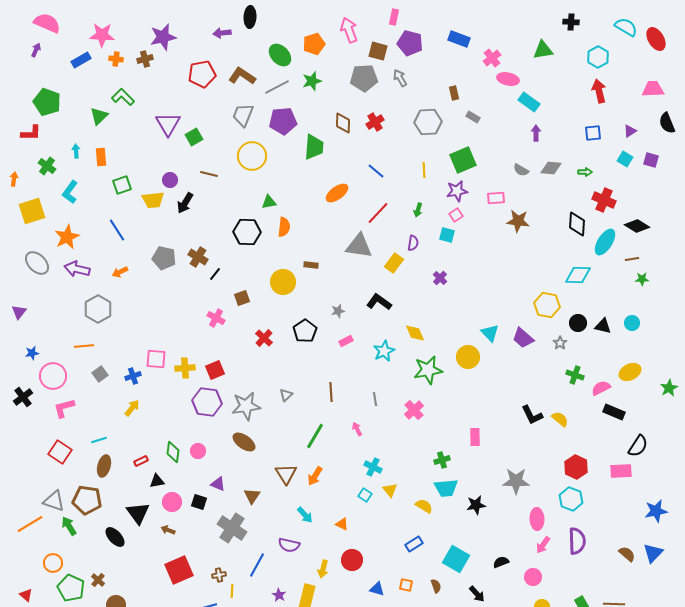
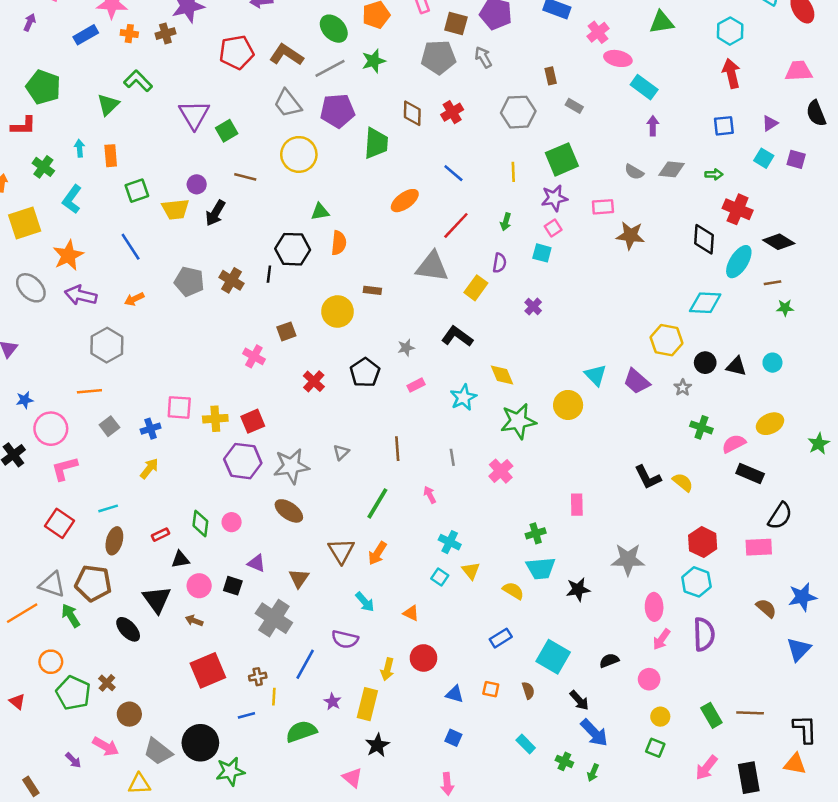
gray trapezoid: (243, 115) -> (288, 103), turned -60
black line: (215, 274) -> (269, 274), moved, turned -32
brown semicircle: (627, 554) -> (766, 608), moved

